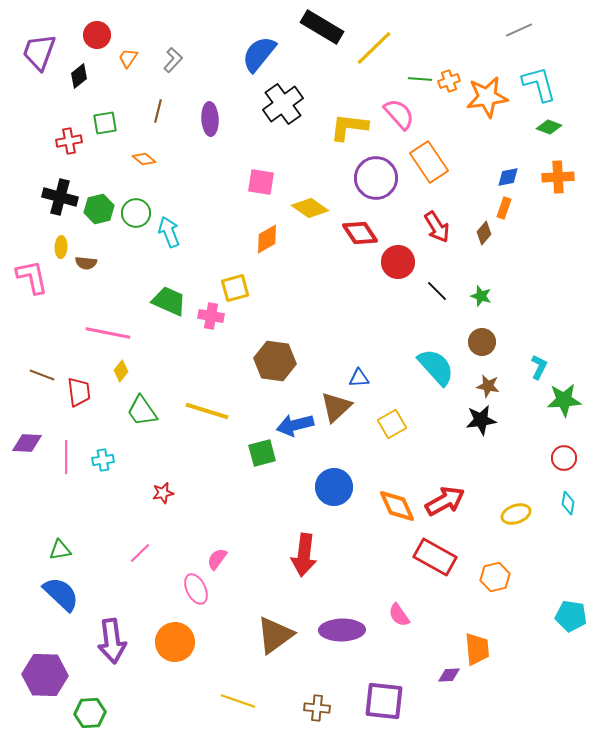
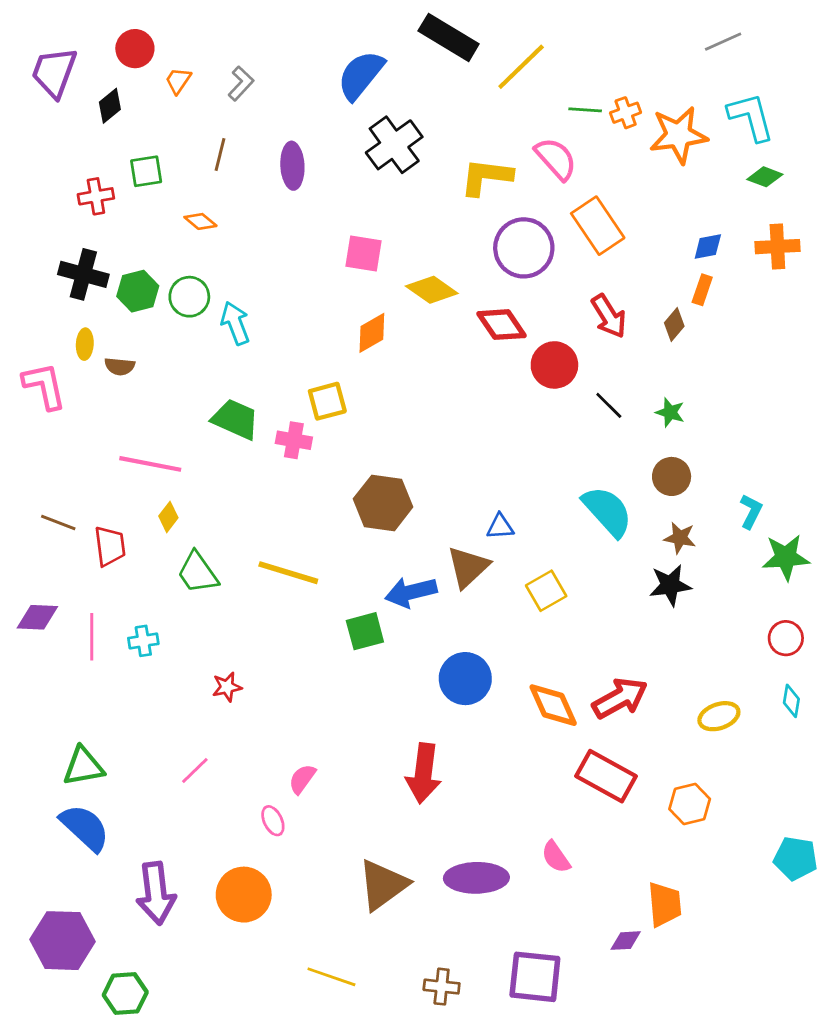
green triangle: (60, 550) -> (83, 766), size x1.4
pink ellipse: (196, 589) -> (273, 821), size x0.7

